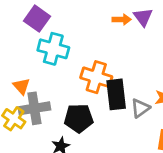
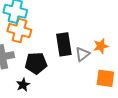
orange cross: (96, 77) -> (19, 30), moved

